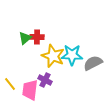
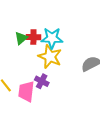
cyan star: (72, 55) -> (52, 38), moved

